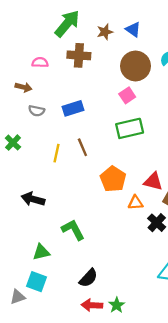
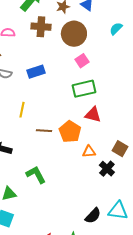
brown circle: (135, 66) -> (74, 34), moved
brown line: (82, 147) -> (44, 131), moved, turned -63
red triangle: (153, 181) -> (93, 115), moved
black semicircle: (88, 278) -> (93, 216), moved

